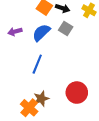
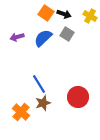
blue line: (37, 64) -> (39, 84), moved, turned -54
orange cross: (29, 108) -> (21, 112), moved

